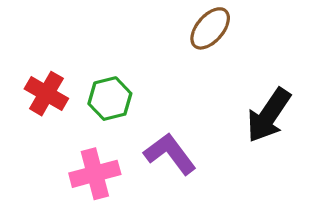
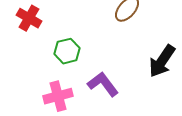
red cross: (46, 94) -> (29, 18), moved

